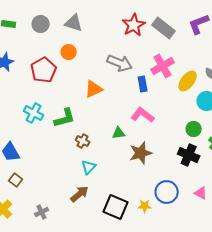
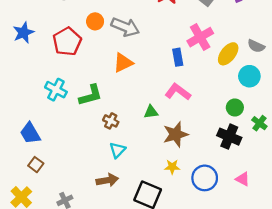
gray arrow: (120, 63) -> (125, 27), moved
brown arrow: (80, 194) -> (107, 180), turned 30
yellow star: (145, 206) -> (172, 167), moved

